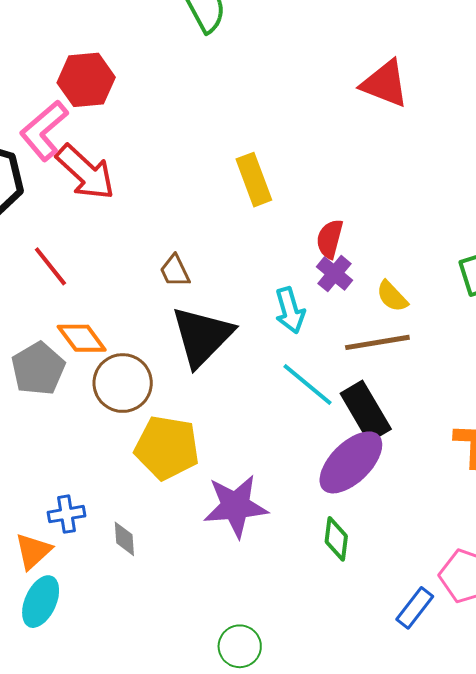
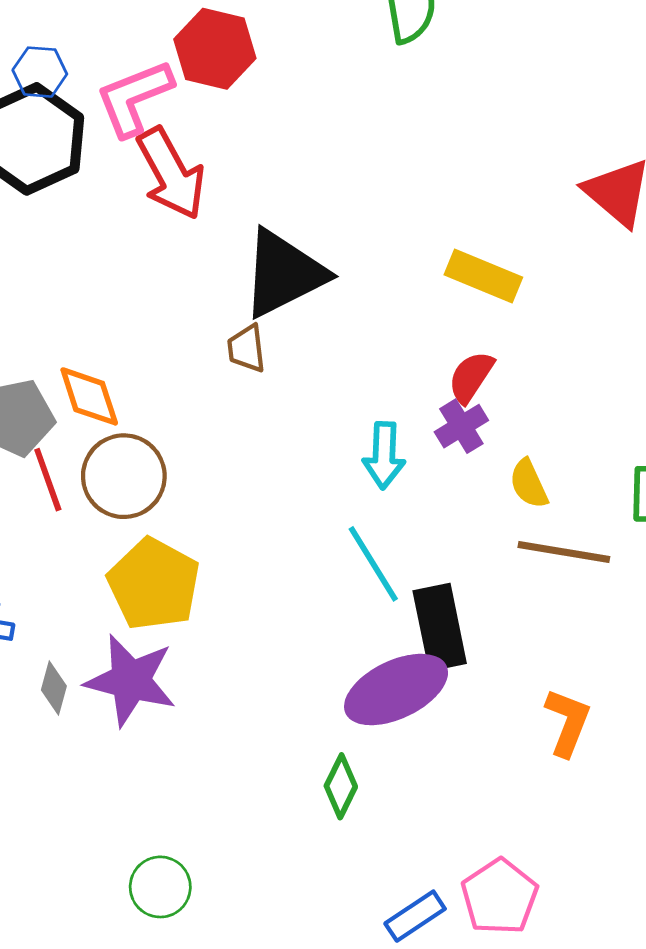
yellow rectangle: (254, 180) -> (483, 276), moved, turned -66
red line: (50, 266) -> (48, 480), moved
black triangle: (202, 336) -> (284, 273), moved
brown line: (377, 342) -> (564, 552), moved
purple star: (236, 506) -> (131, 680), moved

